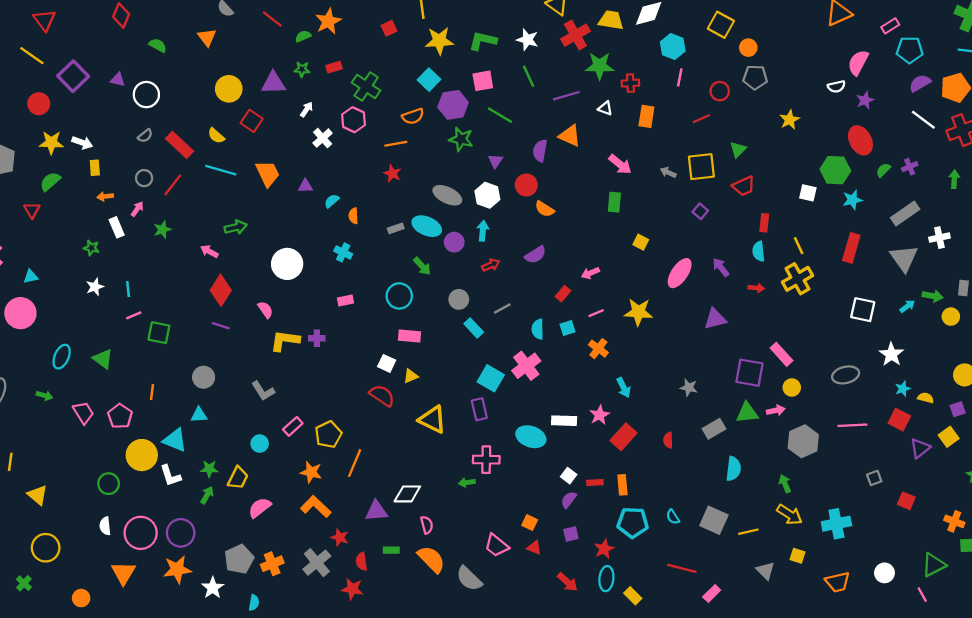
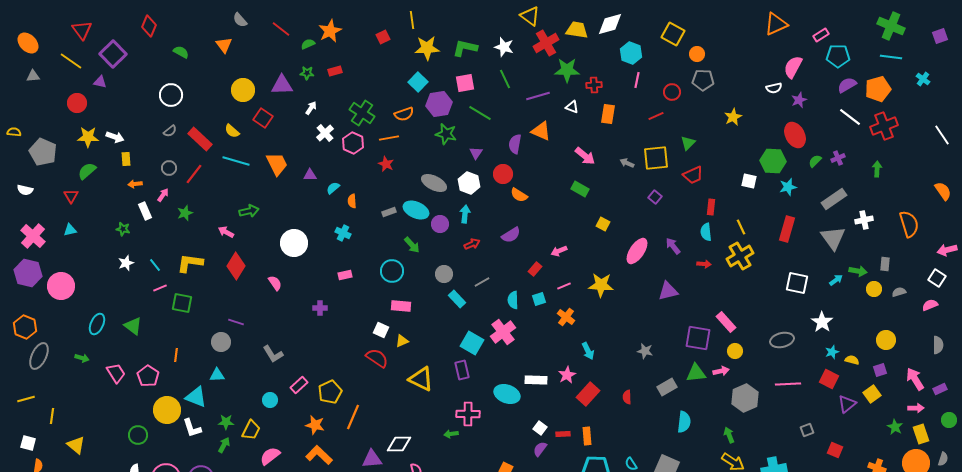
purple square: (73, 76) -> (113, 54), moved
purple triangle: (118, 80) -> (100, 82), moved
green cross: (366, 87) -> (362, 113), moved
pink hexagon: (353, 120) -> (353, 143), moved
green rectangle: (614, 202) -> (580, 189), turned -66
cyan triangle: (31, 276) -> (70, 230), moved
cyan line: (128, 289) -> (155, 265), turned -32
purple line: (221, 326) -> (236, 322), moved
yellow L-shape: (285, 341) -> (190, 263), moved

